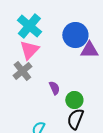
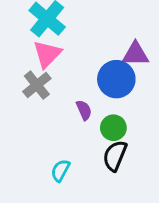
blue circle: (75, 35) -> (116, 79), moved

